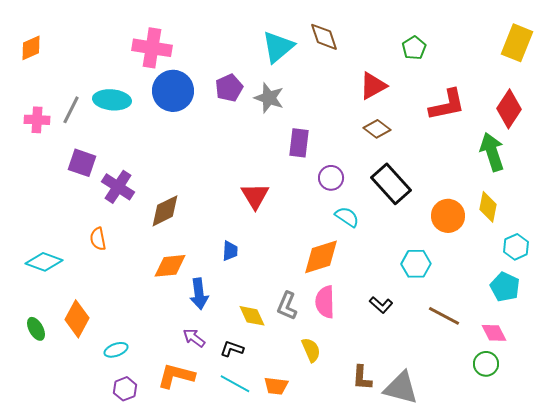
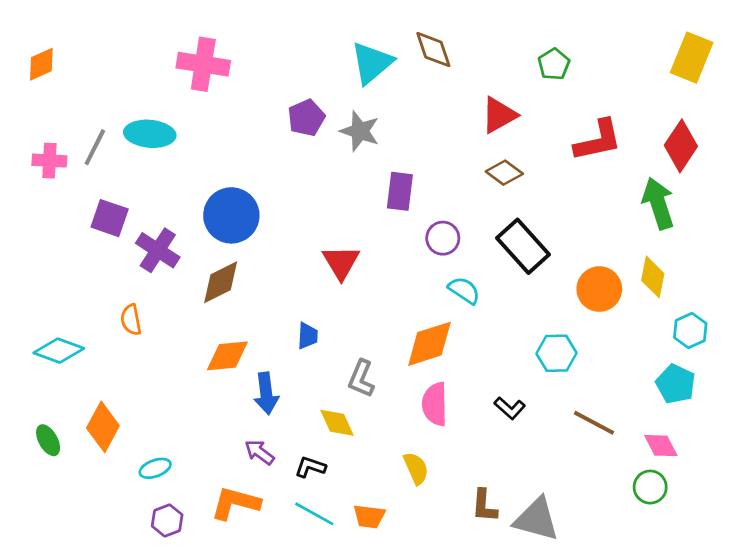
blue circle: (173, 91) -> (231, 215), moved
gray L-shape: (287, 306) -> (361, 379), moved

